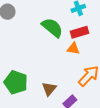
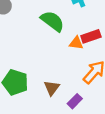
red rectangle: (80, 32) -> (91, 36), moved

